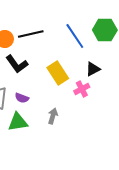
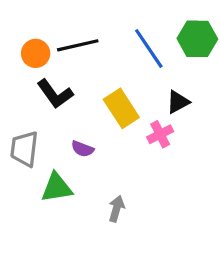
purple semicircle: (22, 98) -> (83, 149), moved
gray arrow: (53, 116) -> (116, 209), moved

